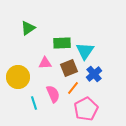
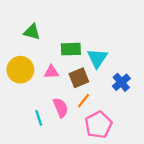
green triangle: (28, 28) -> (32, 32), turned 49
blue cross: (94, 74) -> (121, 82), moved
yellow circle: (18, 77) -> (20, 70), moved

